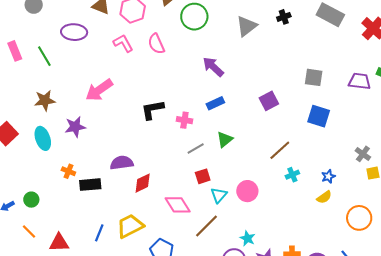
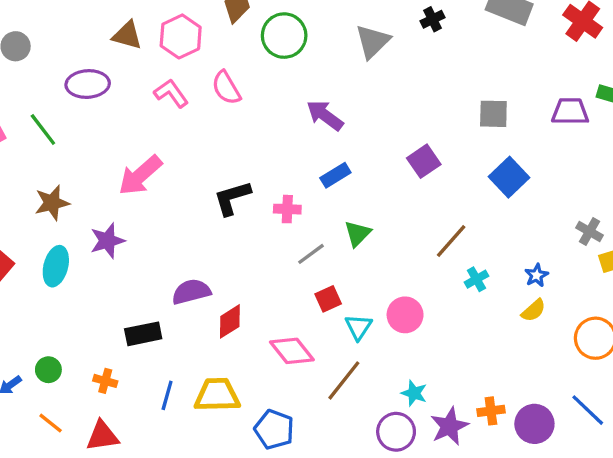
blue square: (319, 116) -> (509, 177), turned 35
cyan ellipse: (43, 138) -> (56, 266), turned 40
orange cross: (68, 171) -> (105, 381), moved
yellow trapezoid: (130, 226) -> (217, 395), turned 32
blue line: (99, 233) -> (167, 395), moved

